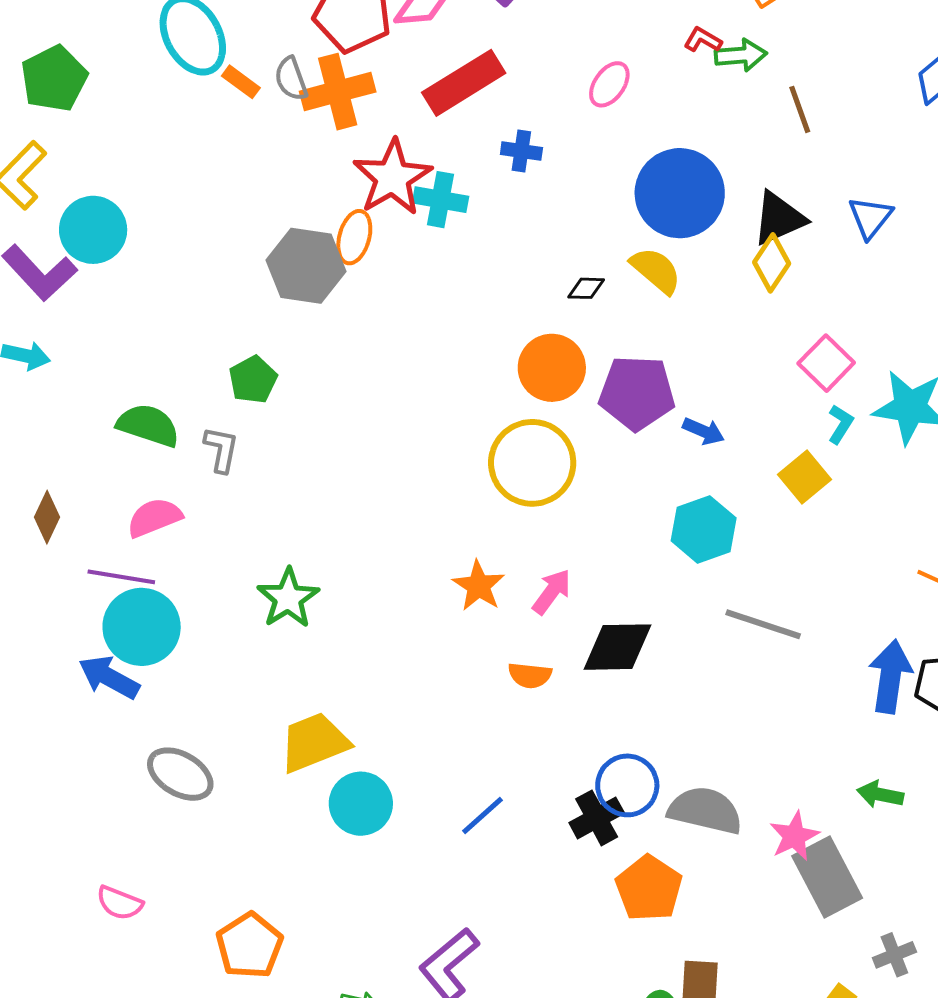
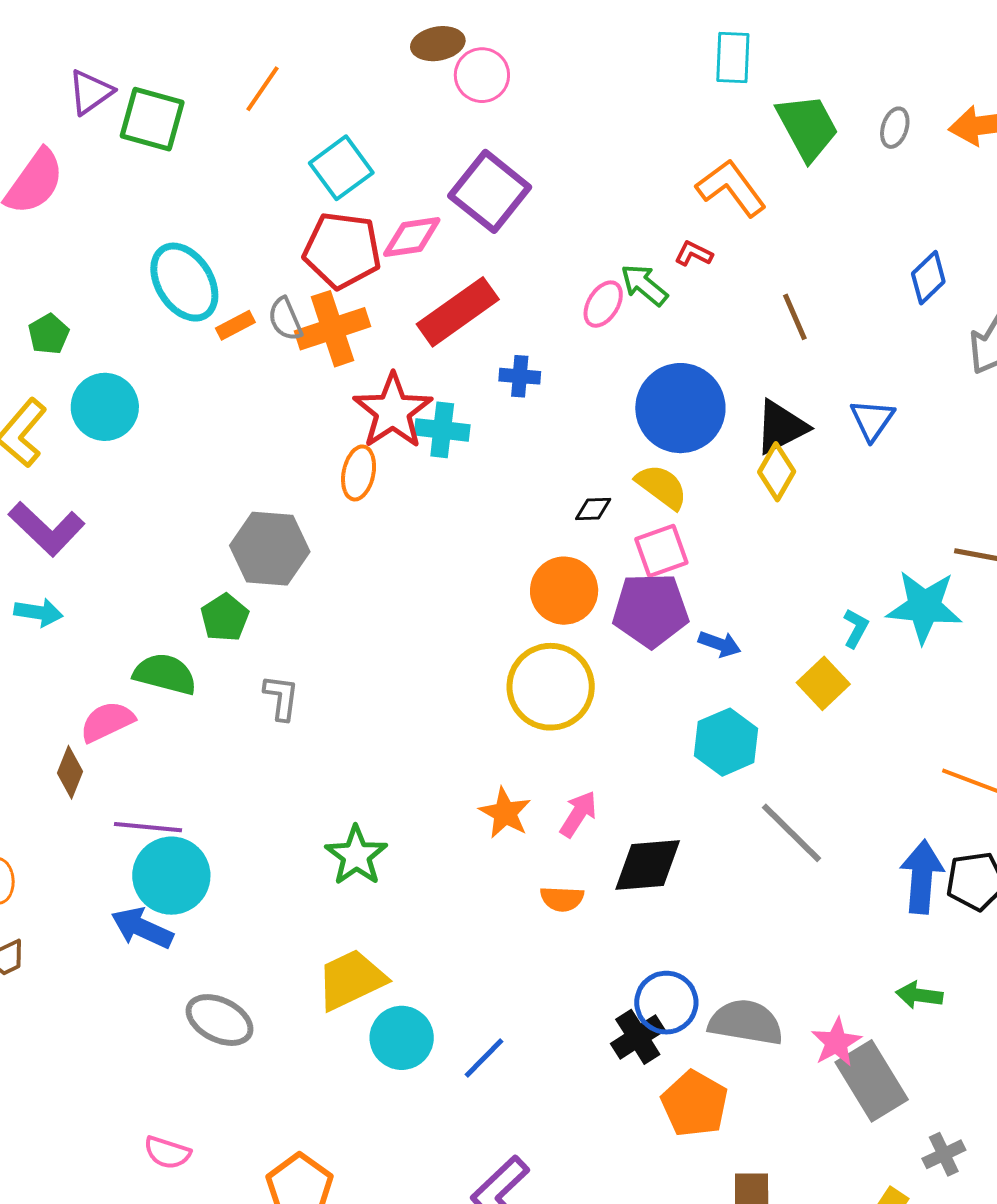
green arrow: (741, 55) -> (644, 285), moved, turned -132
green pentagon: (54, 79) -> (49, 334), size x0.6
orange rectangle: (241, 82) -> (235, 325), turned -60
cyan circle: (93, 230) -> (105, 407), moved
gray hexagon: (306, 266) -> (270, 549), moved
pink square: (826, 363) -> (661, 551), moved, turned 30
green pentagon: (253, 380) -> (225, 618), moved
gray L-shape: (221, 449) -> (281, 697), moved
pink semicircle: (154, 518) -> (107, 722), moved
green star: (288, 598) -> (356, 856), moved
gray line: (763, 624) -> (791, 833), turned 30
blue line: (483, 815) -> (484, 1058), moved

